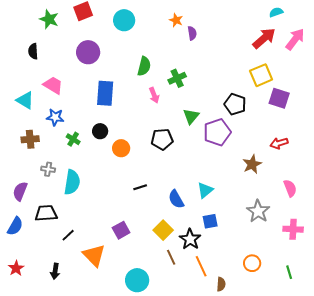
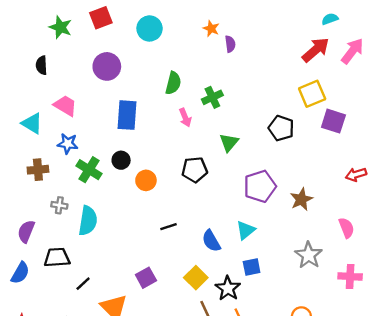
purple pentagon: (217, 132) -> (260, 186), moved
green cross: (73, 139) -> (89, 170), size x1.5
red arrow: (279, 143) -> (356, 174), moved

